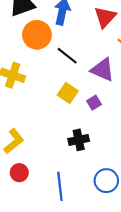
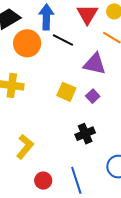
black line: (67, 56) -> (63, 40), moved
red circle: (19, 173) -> (43, 181), moved

